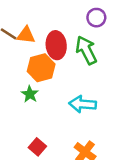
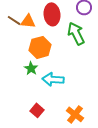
red ellipse: (56, 45) -> (52, 14), moved
cyan arrow: (83, 104) -> (53, 79), moved

